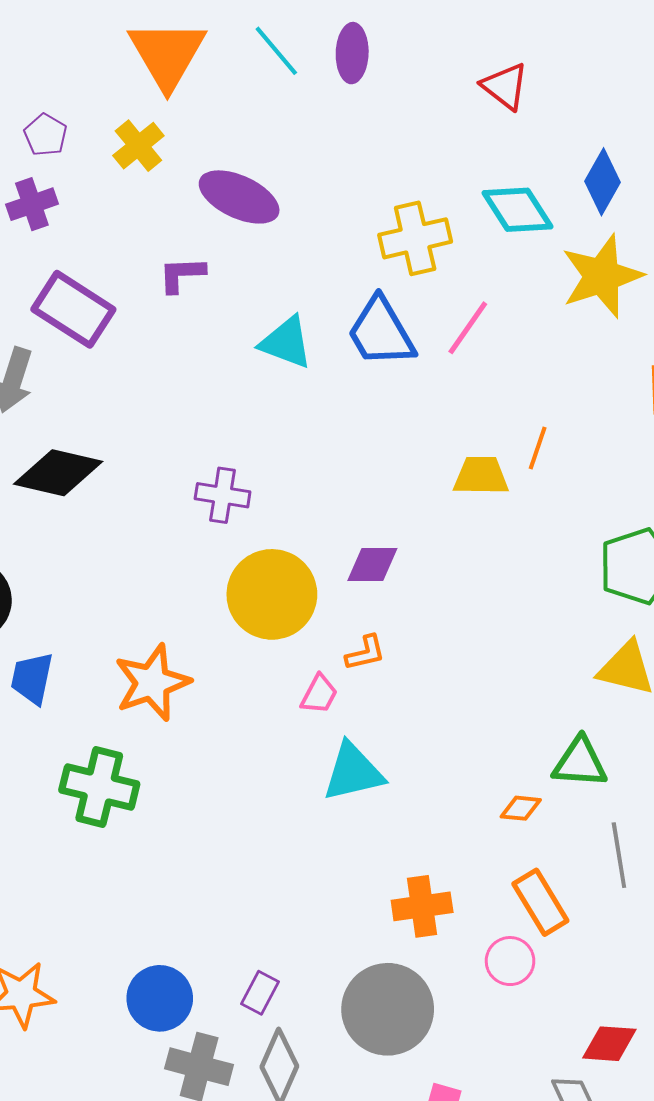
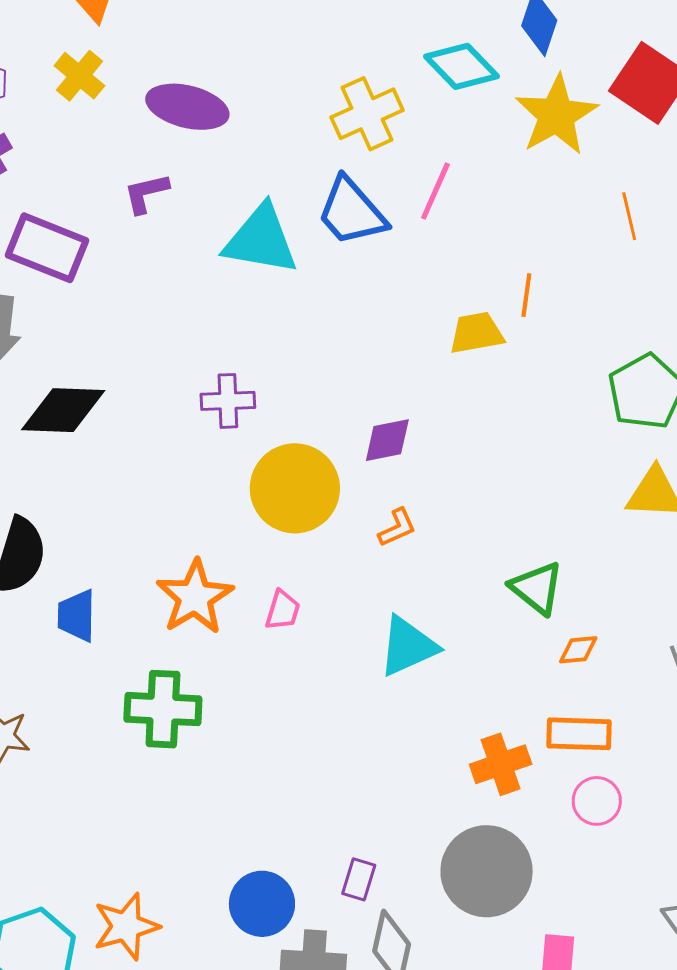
cyan triangle: (286, 343) -> (261, 240), size x1.4
pink trapezoid: (319, 694) -> (283, 610), moved
green triangle: (580, 762) -> (537, 588), moved, turned 46
orange rectangle: (540, 902) -> (579, 734), moved, turned -46

